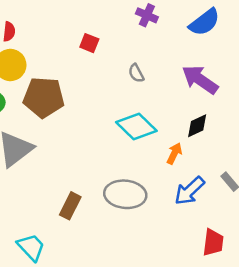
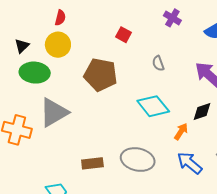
brown pentagon: (44, 97) -> (101, 75), moved
blue arrow: (190, 191) -> (190, 163), turned 76
brown rectangle: (70, 206) -> (92, 163), turned 50

